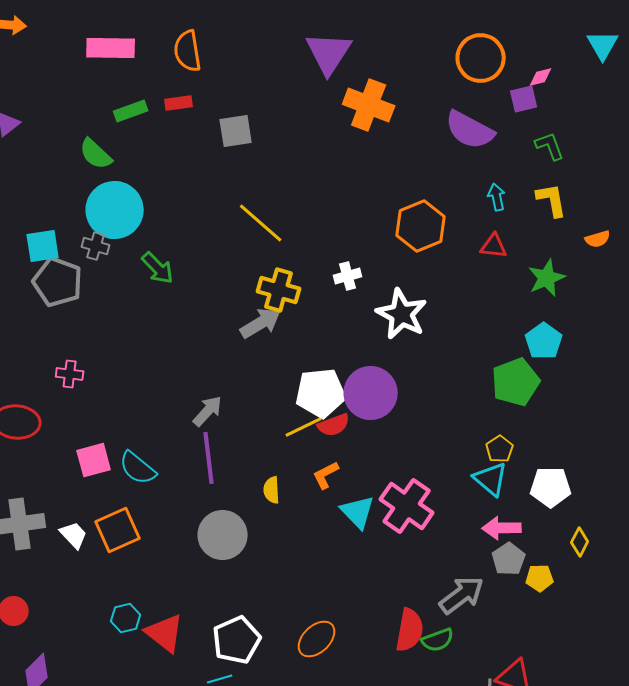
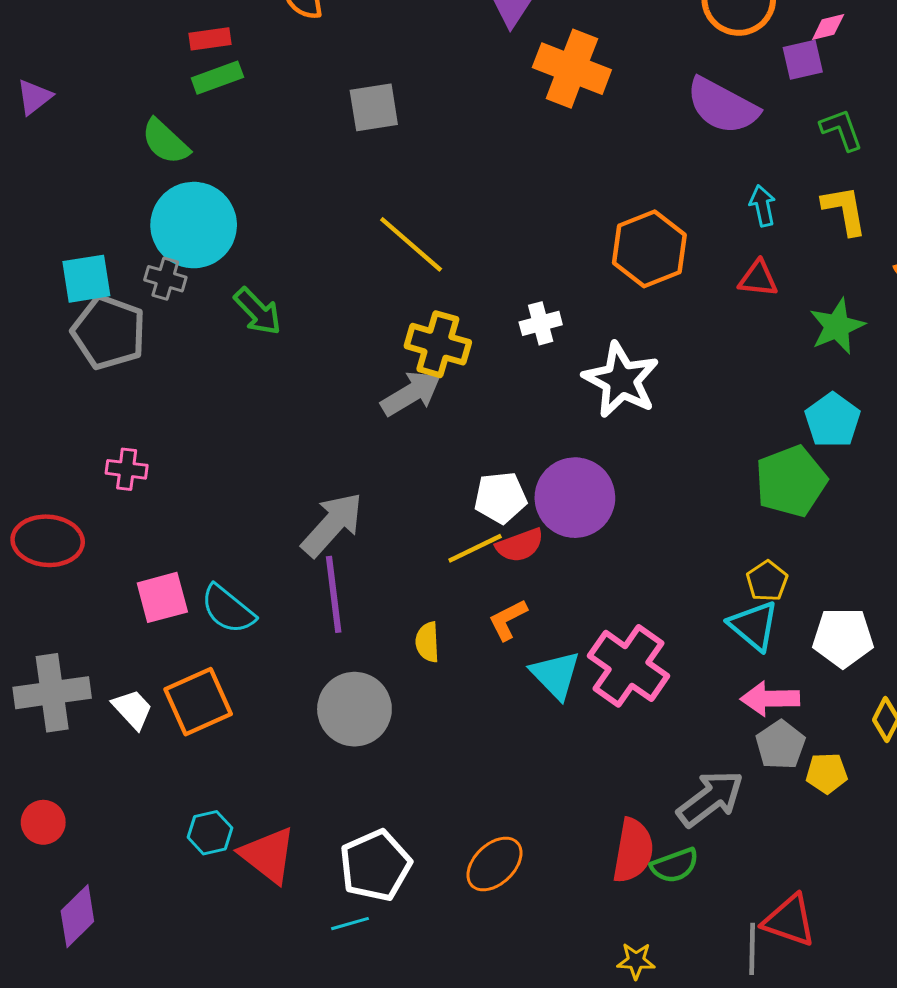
red rectangle: (179, 103) -> (210, 39), moved
white pentagon: (321, 393) -> (500, 498), size x0.7
gray arrow: (208, 411) -> (332, 524), size x1.4

